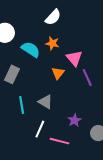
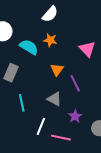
pink triangle: (74, 58) -> (87, 49), moved
purple line: (87, 78) -> (75, 83), moved
gray triangle: (45, 102) -> (54, 99), moved

